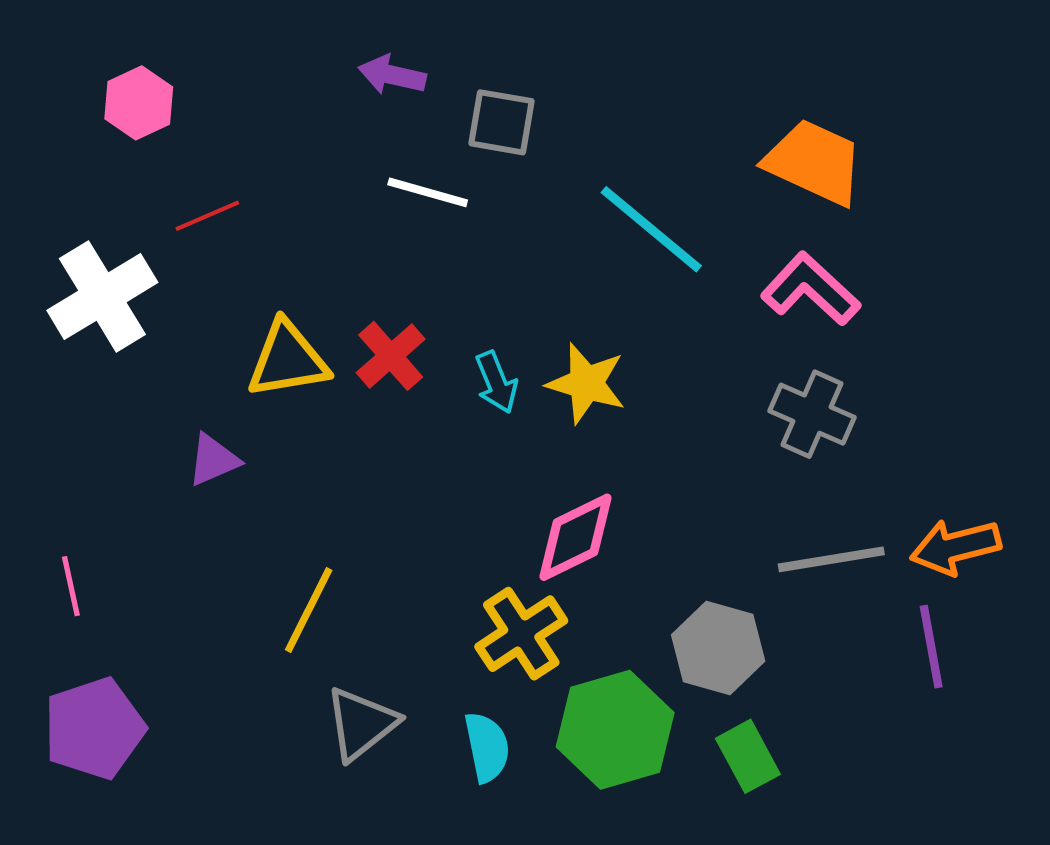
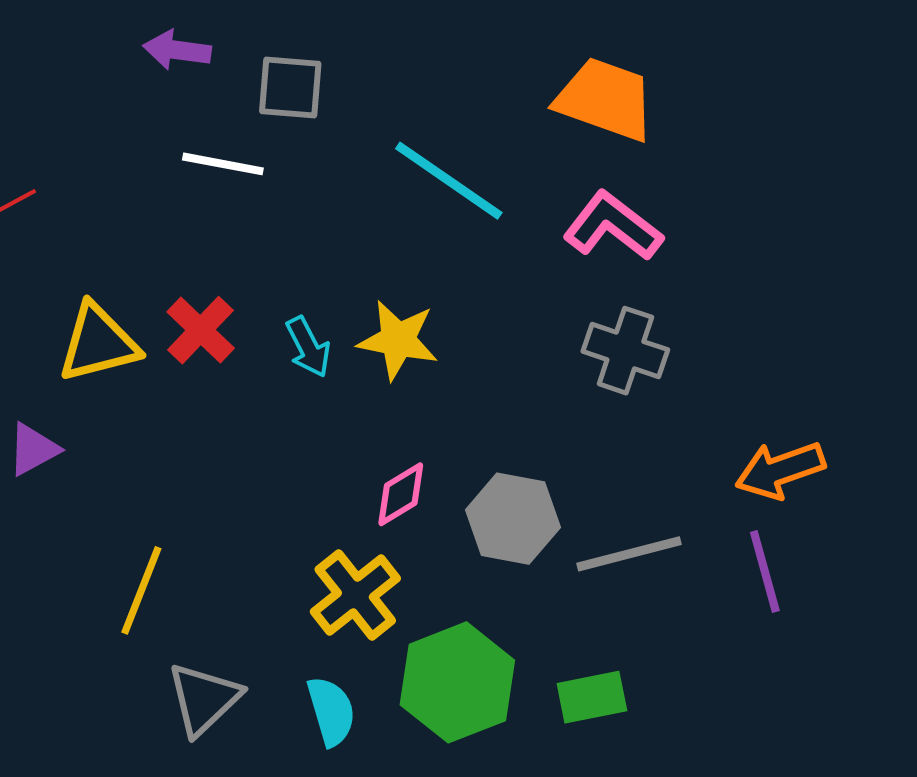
pink diamond: (575, 537) -> (401, 494), size x0.7
gray line: (831, 559) -> (629, 554), moved
gray hexagon: (718, 648) -> (513, 519), moved
green rectangle: (748, 756) -> (592, 697), turned -68

